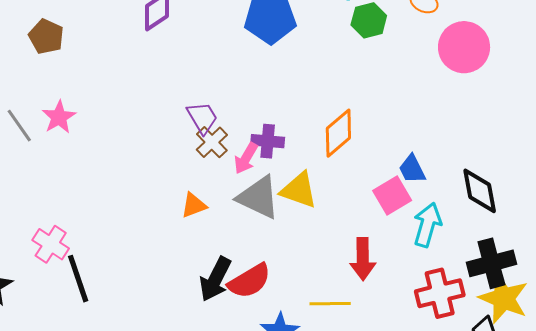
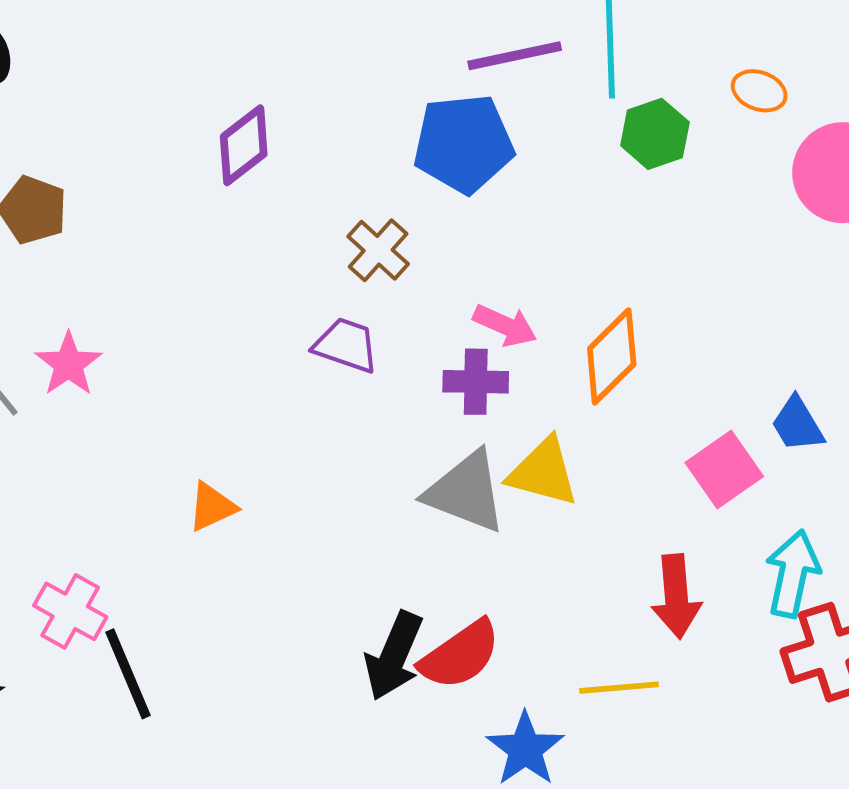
purple trapezoid: (202, 118) -> (346, 345), turned -36
brown cross: (212, 142) -> (378, 250), moved
pink arrow: (246, 158) -> (505, 325), moved, turned -92
blue trapezoid: (412, 169) -> (797, 424), moved
orange triangle: (194, 205) -> (212, 507), moved
cyan arrow: (427, 225) -> (793, 574), moved

